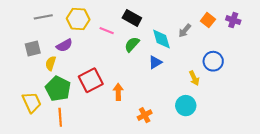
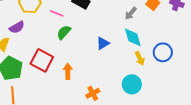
cyan diamond: (161, 39) -> (133, 37), moved
green semicircle: (132, 44) -> (64, 32), moved
blue circle: (213, 61) -> (163, 52), moved
red square: (91, 80) -> (42, 60), turned -35

